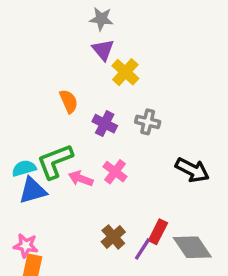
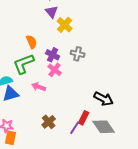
green L-shape: (55, 161) -> (24, 64), moved
black arrow: (192, 170) -> (104, 99), moved
pink cross: (115, 172) -> (55, 70), moved
brown cross: (113, 237) -> (49, 122), moved

